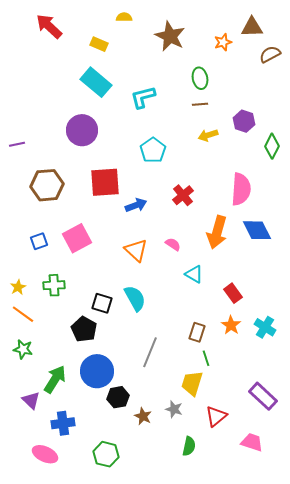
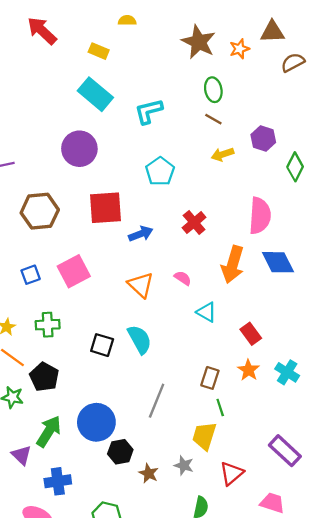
brown star: (170, 36) -> (199, 42), moved
brown line: (200, 104) -> (213, 119), turned 35
black pentagon: (84, 329) -> (44, 377), moved

